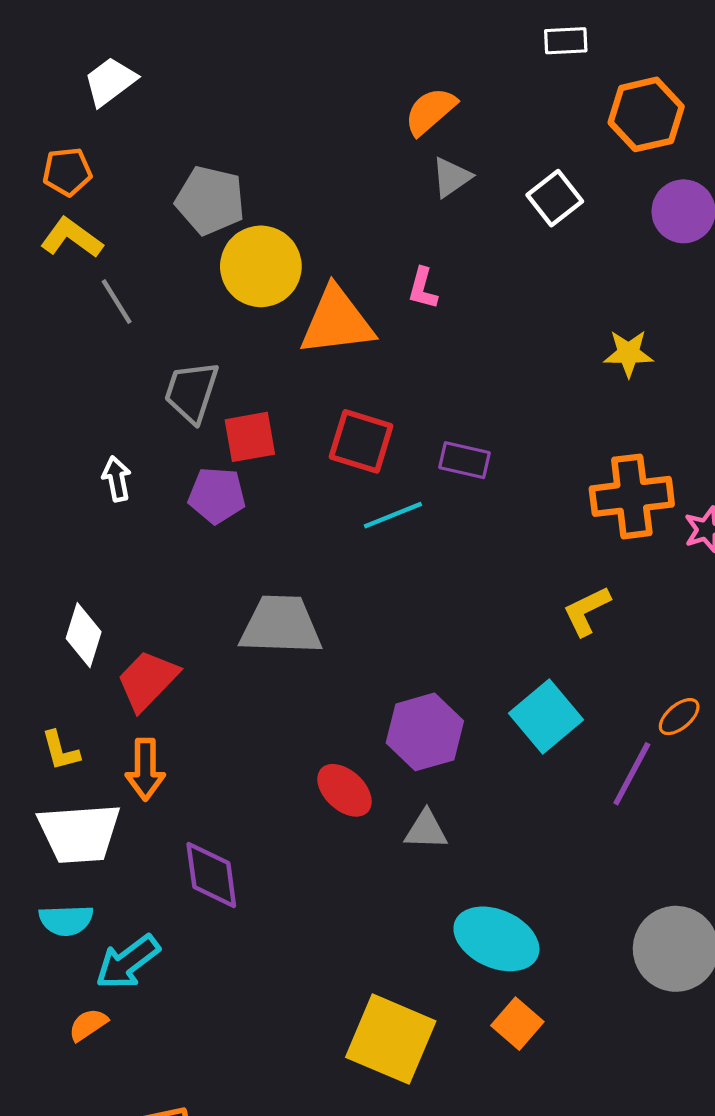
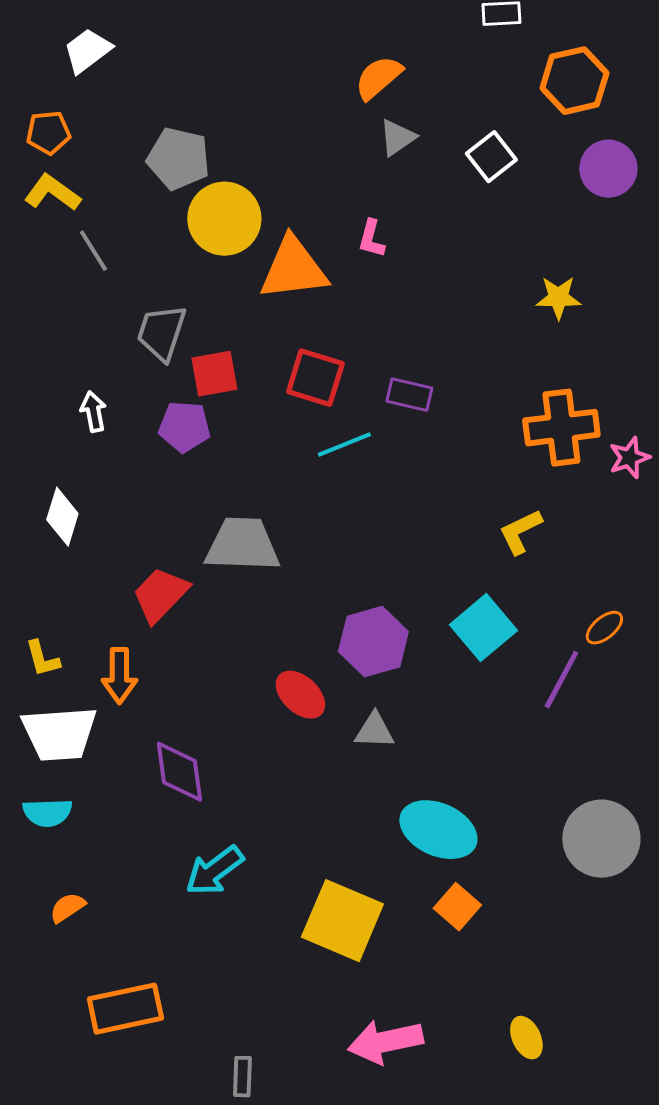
white diamond: (84, 635) -> (62, 517), moved
red trapezoid: (147, 680) -> (160, 595), moved
cyan arrow: (128, 962) -> (214, 871), moved

